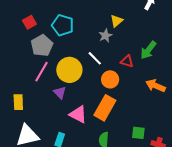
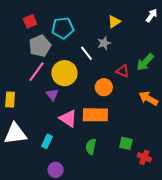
yellow triangle: (117, 21) -> (114, 22), moved
cyan pentagon: (63, 25) -> (63, 28), turned -30
white line: (95, 58) -> (87, 53), moved
orange rectangle: (105, 108) -> (95, 115), turned 55

